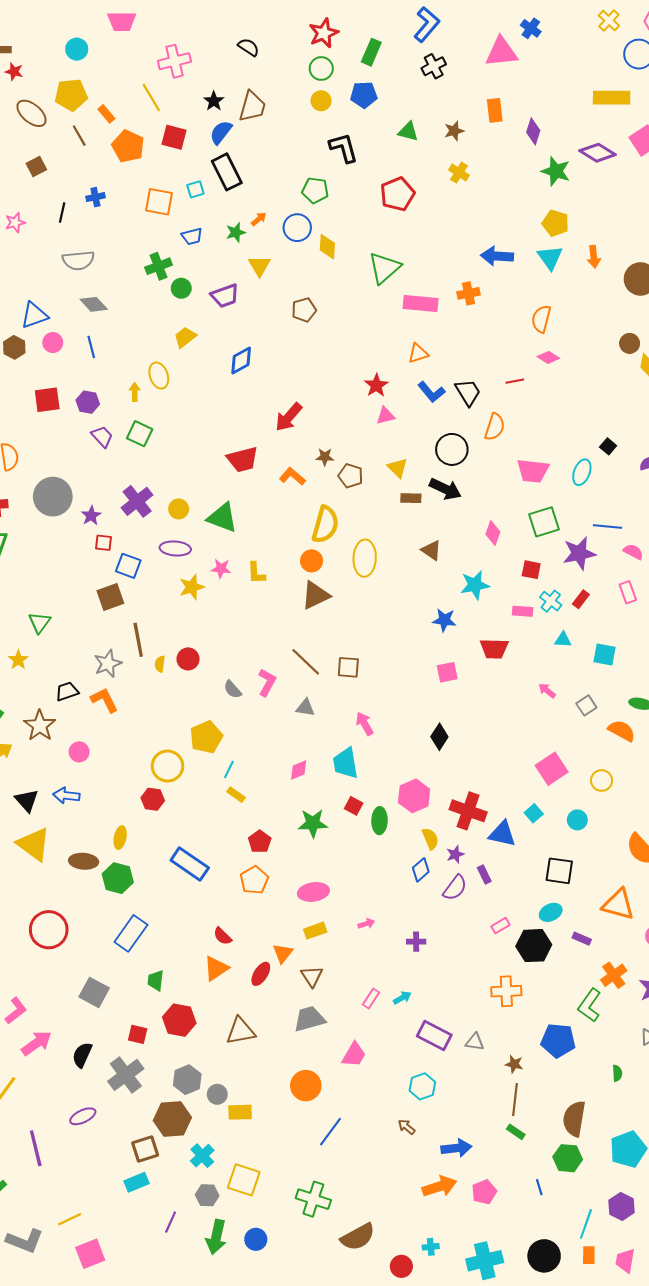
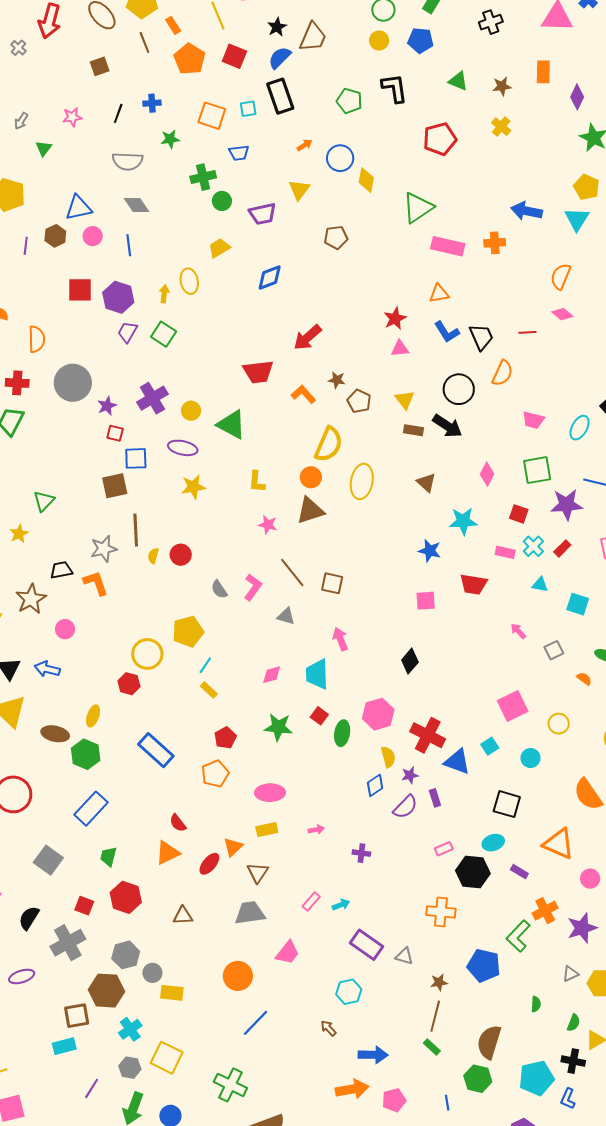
green pentagon: (315, 190) -> (349, 101), moved
green star: (236, 232) -> (170, 139), moved
purple hexagon: (88, 402) -> (118, 297), size x1.4
purple trapezoid: (102, 437) -> (128, 332), turned -115
pink trapezoid: (533, 471) -> (533, 420), size x0.7
blue square: (128, 566) -> (136, 458), turned -30
pink star: (221, 569) -> (268, 525), moved
orange semicircle: (622, 731) -> (584, 679), size x0.6
brown triangle: (241, 1031) -> (183, 916), size x0.7
brown star: (514, 1064) -> (439, 982), turned -30

